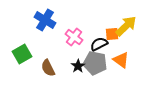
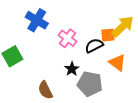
gray pentagon: (95, 63) -> (90, 84), moved
brown semicircle: (48, 68) -> (45, 90), moved

